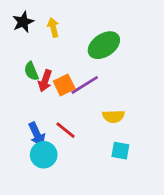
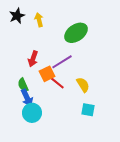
green semicircle: (31, 71) -> (23, 85), moved
orange square: (64, 85) -> (47, 74), moved
yellow semicircle: (113, 116) -> (83, 85), turned -119
red line: (66, 130) -> (57, 83), moved

